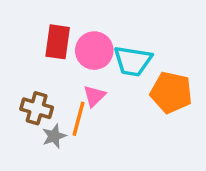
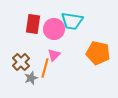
cyan trapezoid: (133, 61) -> (72, 21), moved
brown cross: (37, 108) -> (21, 62), turned 30

